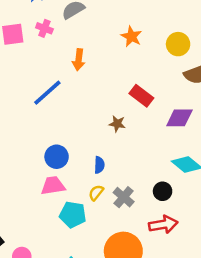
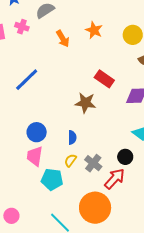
orange arrow: (79, 60) -> (63, 39), moved, turned -36
brown star: (117, 124) -> (85, 103), size x1.5
pink trapezoid: (53, 186) -> (35, 156), turned -70
red arrow: (163, 225) -> (115, 179), moved, turned -35

